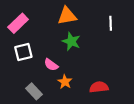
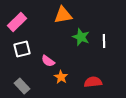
white line: (111, 23) -> (104, 41), moved
green star: (71, 41) -> (81, 37), moved
gray rectangle: (34, 91) -> (22, 86), moved

